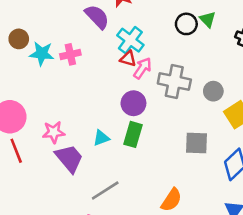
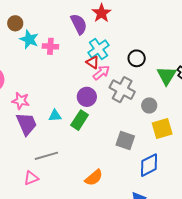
green triangle: (208, 19) -> (166, 76), moved, size x1.5
black circle: (186, 24) -> (137, 58), moved

